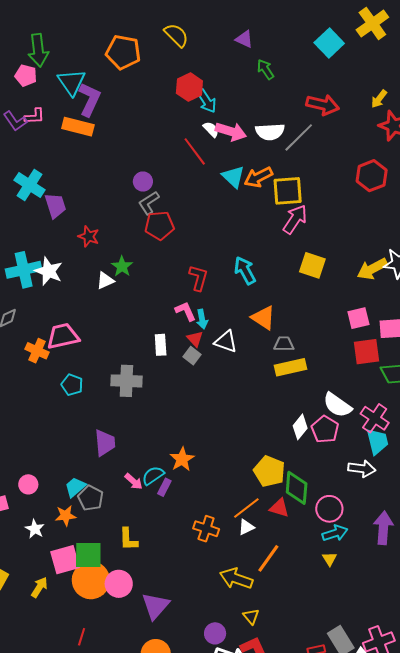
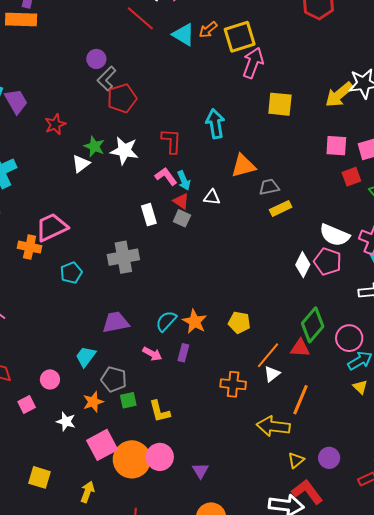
orange arrow: (258, 177) -> (208, 30), size x0.7
red star: (89, 236) -> (55, 124), turned -30
white star: (49, 271) -> (124, 151), moved
cyan arrow: (245, 271) -> (215, 124), turned 32
orange triangle: (263, 318) -> (243, 166), turned -36
pink square: (358, 318) -> (336, 146), turned 30
white triangle: (226, 342) -> (212, 197), size x0.7
red square: (366, 352) -> (351, 177), size x0.7
yellow rectangle: (290, 367) -> (281, 208), size x0.7
cyan pentagon: (72, 385) -> (71, 273), turned -30
purple trapezoid: (105, 443) -> (116, 322), turned -84
yellow pentagon: (269, 471) -> (239, 322), moved, size x0.7
cyan semicircle: (153, 476) -> (166, 321), moved
cyan trapezoid: (75, 487) -> (86, 356), moved
green diamond: (297, 488) -> (313, 325), turned 48
green square: (88, 555) -> (128, 400), moved, size x0.6
yellow arrow: (39, 587) -> (87, 492), moved
purple triangle: (156, 606) -> (200, 471), size x0.6
yellow triangle: (251, 616) -> (296, 460), turned 42
purple circle: (215, 633) -> (329, 458), moved

